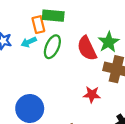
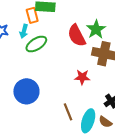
cyan arrow: (29, 42) -> (24, 31), turned -48
green ellipse: (52, 47) -> (36, 44), moved, turned 35

